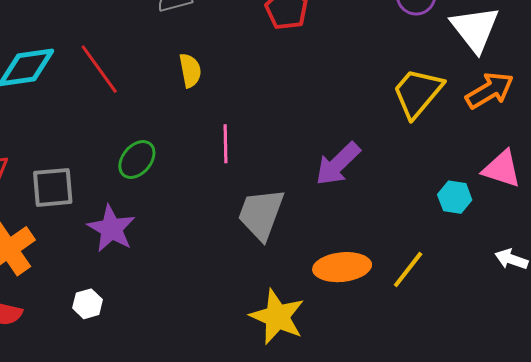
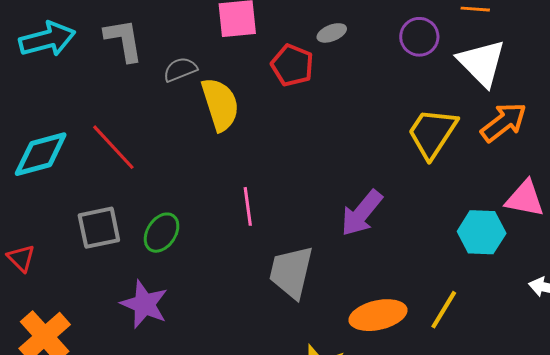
yellow semicircle: (190, 70) -> (220, 104), moved, size x1.6
gray square: (53, 187) -> (99, 228), moved
cyan hexagon: (455, 197) -> (482, 232), size x1.4

